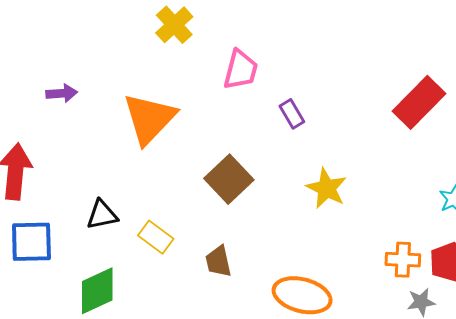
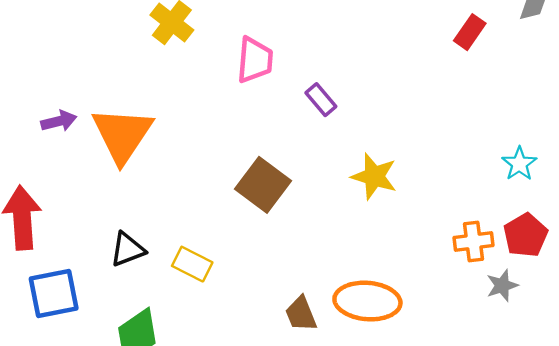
red rectangle: (419, 102) -> (470, 32), moved, size x0.6
orange triangle: (149, 119) -> (122, 135), moved
brown trapezoid: (218, 261) -> (301, 314), moved

